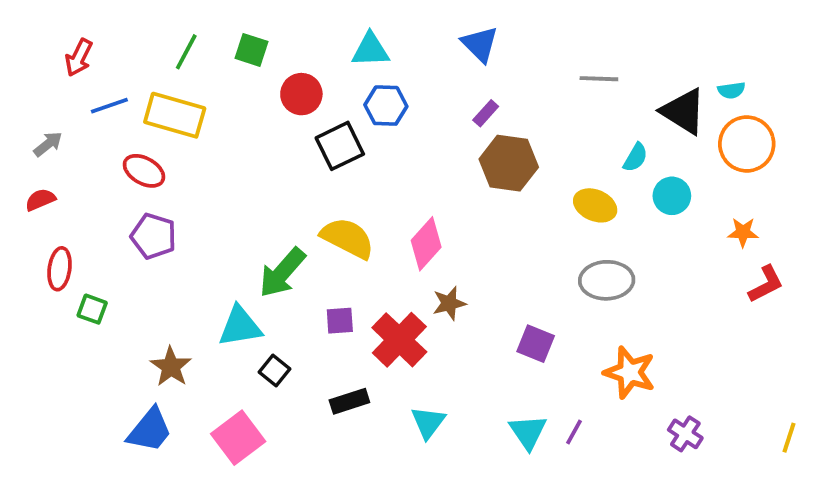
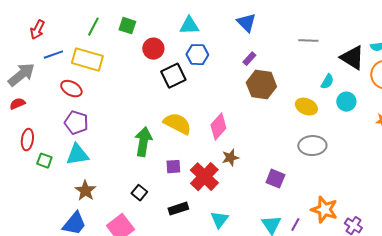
gray arrow: (48, 144) -> (21, 75), size x1.8
green arrow: (282, 273) -> (143, 142), turned 148
cyan triangle: (240, 326) -> (77, 155), moved
orange star: (630, 372) -> (324, 210), moved

